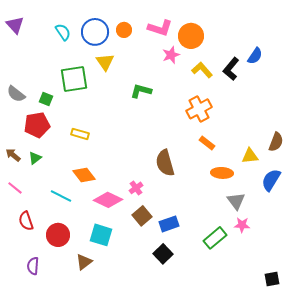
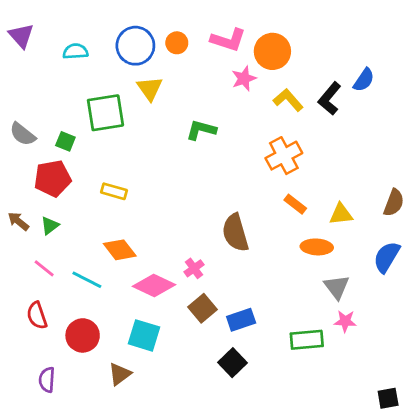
cyan semicircle: (63, 32) -> (75, 51), moved, turned -60
yellow triangle: (250, 156) -> (341, 214), moved
pink line: (15, 188) -> (44, 268), moved
green rectangle: (215, 238) -> (307, 340), turned 35

